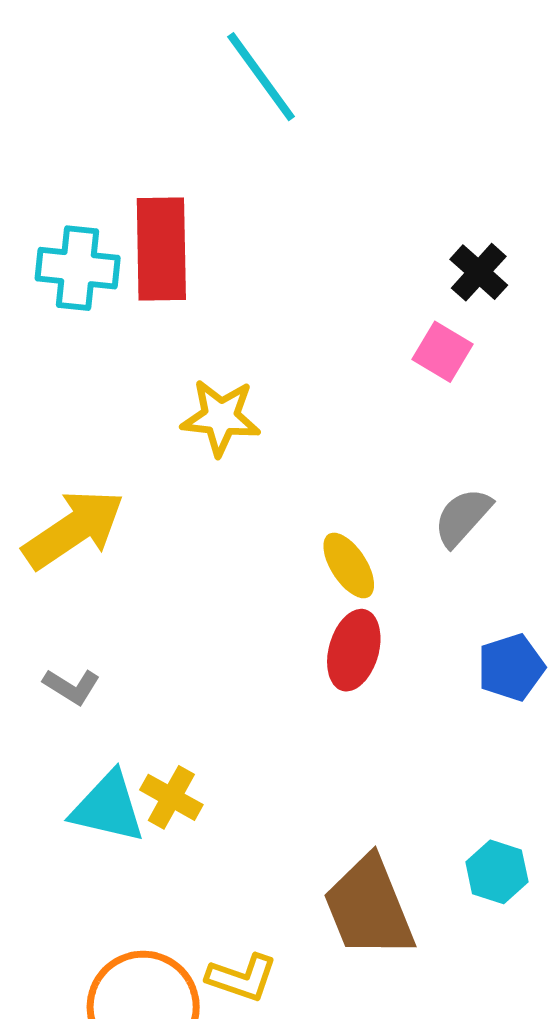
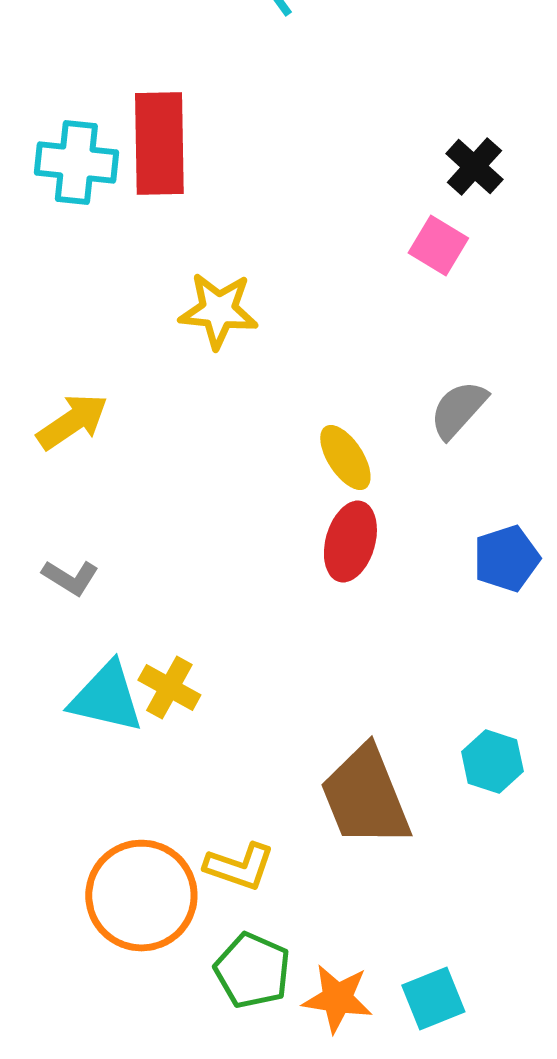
yellow arrow: (74, 529) -> (72, 422), size x0.7

